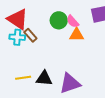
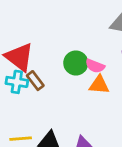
pink semicircle: (73, 21) -> (95, 66), turned -32

